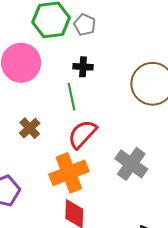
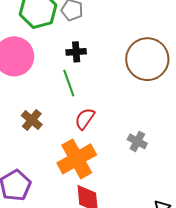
red semicircle: (82, 134) -> (85, 119), size x0.7
gray cross: (131, 164) -> (137, 141), size x0.6

